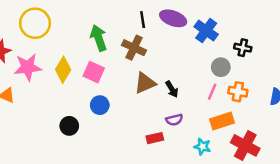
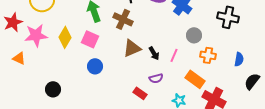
black cross: (243, 48) -> (228, 17), moved, size x1.5
pink line: (212, 92) -> (174, 55), moved
orange rectangle: (222, 121) -> (195, 79), turned 54
black circle: (69, 126) -> (53, 89), moved
red rectangle: (155, 138) -> (140, 93), turned 48

